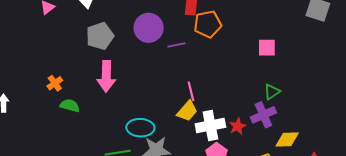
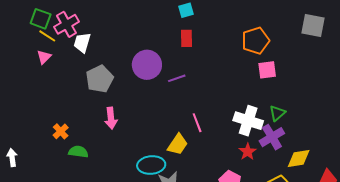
orange pentagon: (208, 24) -> (256, 41), moved
pink arrow: (106, 76) -> (111, 118), size x0.7
yellow trapezoid: (187, 111) -> (178, 144), moved
white cross: (210, 126) -> (248, 121), moved, turned 36

